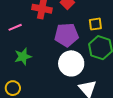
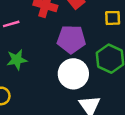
yellow square: (95, 24) -> (113, 18), moved

